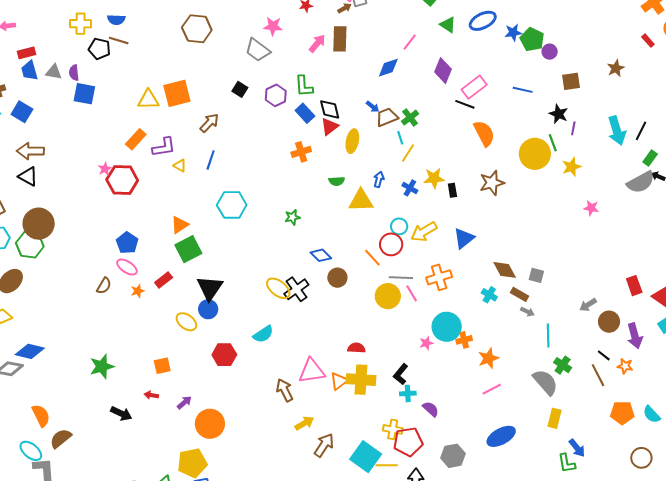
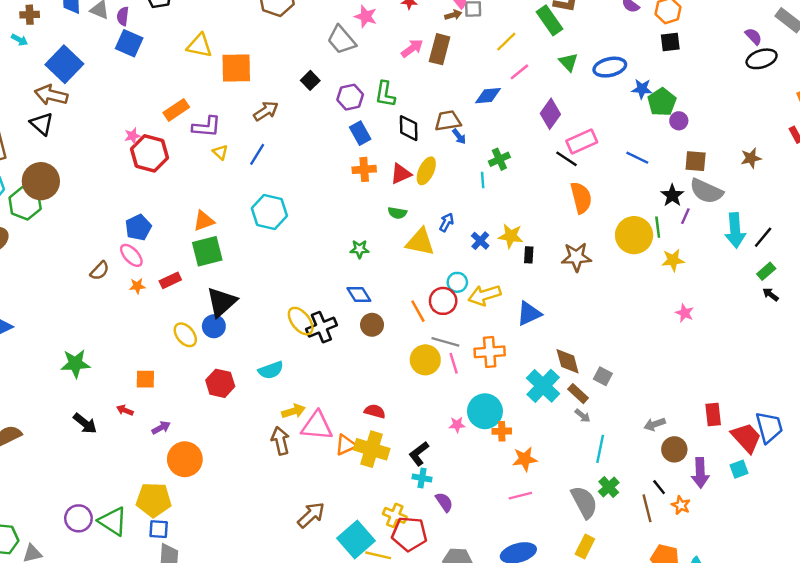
yellow triangle: (148, 100) -> (199, 46), moved
blue square: (22, 112) -> (64, 64), moved, size x1.4
blue rectangle: (305, 113) -> (360, 133), moved
brown trapezoid: (387, 117) -> (448, 121), moved
red triangle: (330, 127) -> (401, 174), moved
yellow line: (408, 153) -> (506, 42), moved
gray semicircle: (641, 182) -> (706, 191), moved, turned 40
green star: (292, 217) -> (360, 249), moved
cyan cross: (489, 295) -> (543, 386), size x1.8
yellow arrow: (304, 423) -> (293, 411), moved

